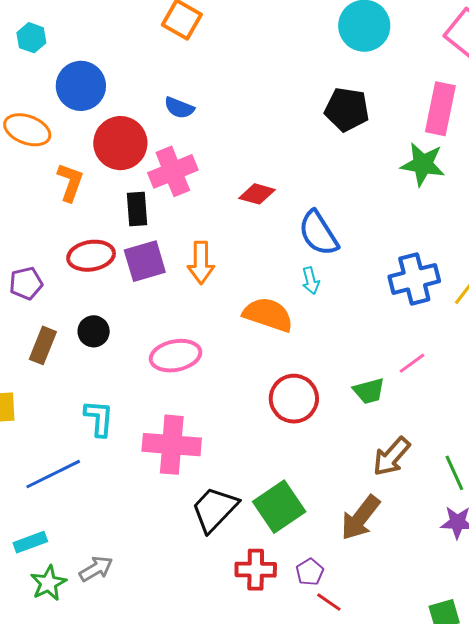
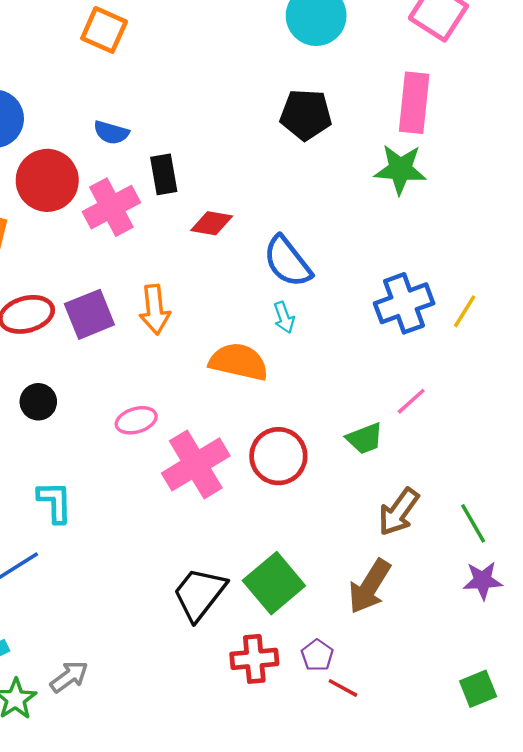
black rectangle: (137, 209) -> (164, 174), moved
pink ellipse: (176, 356) -> (136, 420), size x0.7
pink cross: (172, 445) -> (196, 464), moved, turned -30

